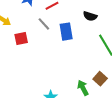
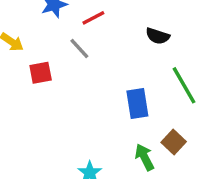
blue rectangle: (66, 32) -> (137, 103), moved

